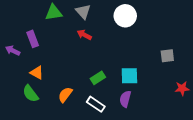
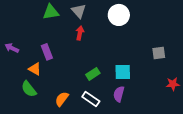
red arrow: (84, 35) -> (80, 33), turned 72
purple rectangle: (33, 39) -> (47, 52), moved
orange semicircle: (65, 95) -> (62, 99), moved

